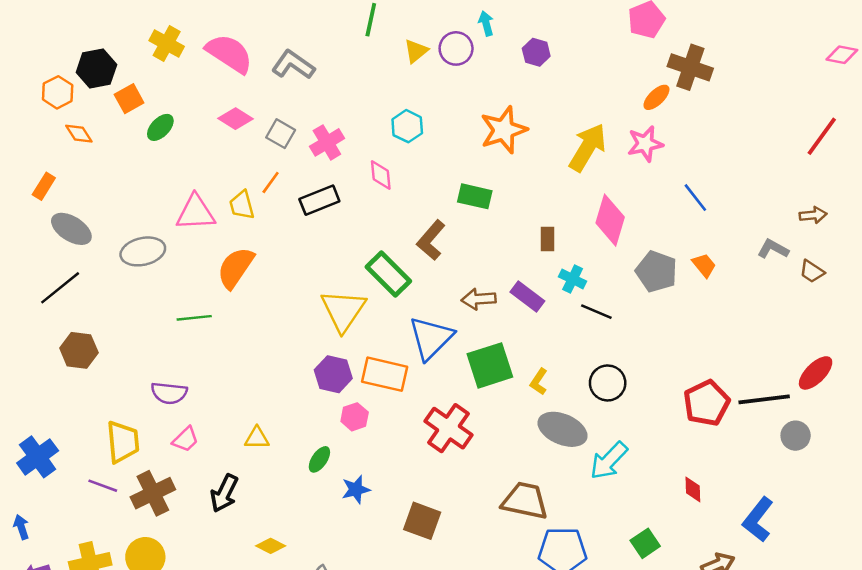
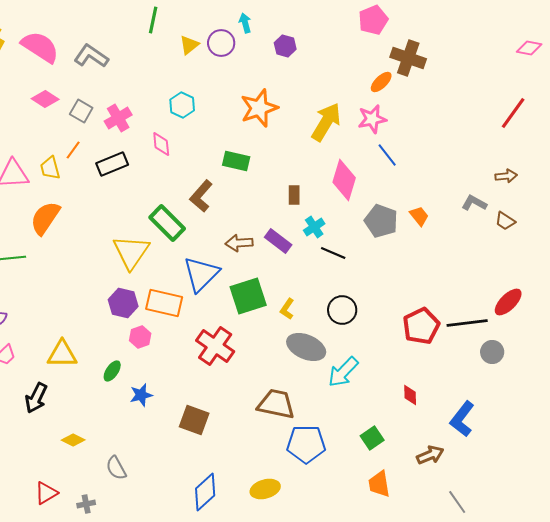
blue line: (695, 198) -> (387, 155), moved
cyan cross: (573, 279) -> (314, 227), turned 30
yellow triangle: (257, 438) -> (62, 354), size x1.5

